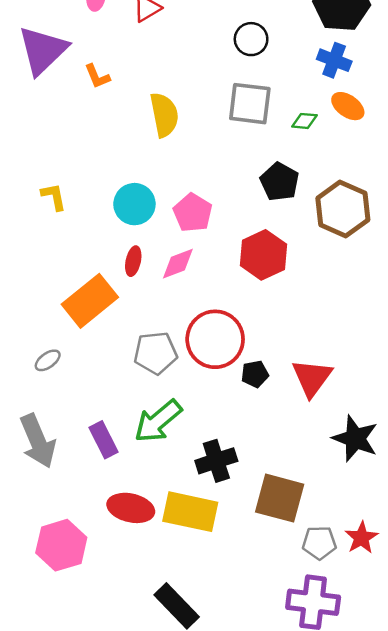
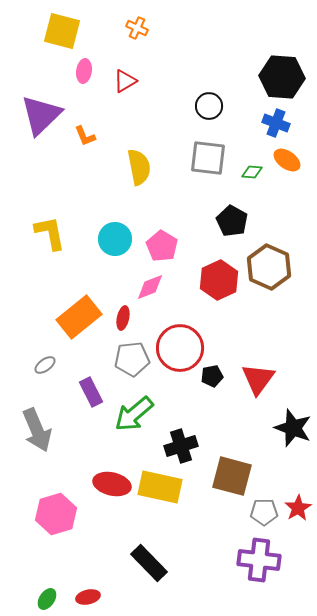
yellow L-shape: (54, 197) -> (50, 233), size x1.5
brown hexagon: (343, 209) -> (269, 267), moved
red ellipse: (133, 261) -> (123, 318), moved
purple rectangle: (103, 440) -> (91, 392), moved

